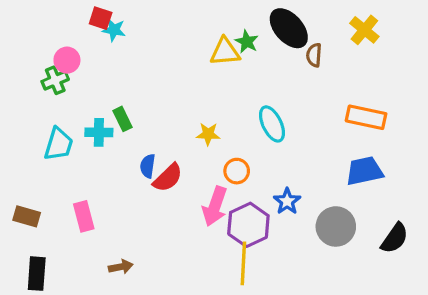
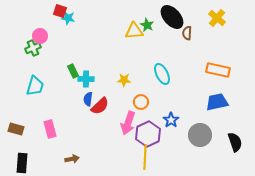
cyan cross: (99, 132) -> (86, 79), moved
black semicircle: (395, 238) -> (235, 142), turned -54

